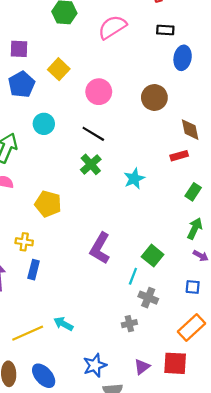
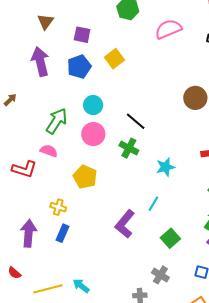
pink circle: (99, 92) -> (93, 134), moved
green cross: (91, 164) -> (129, 148), turned -30
cyan line: (133, 276) -> (153, 204), moved

